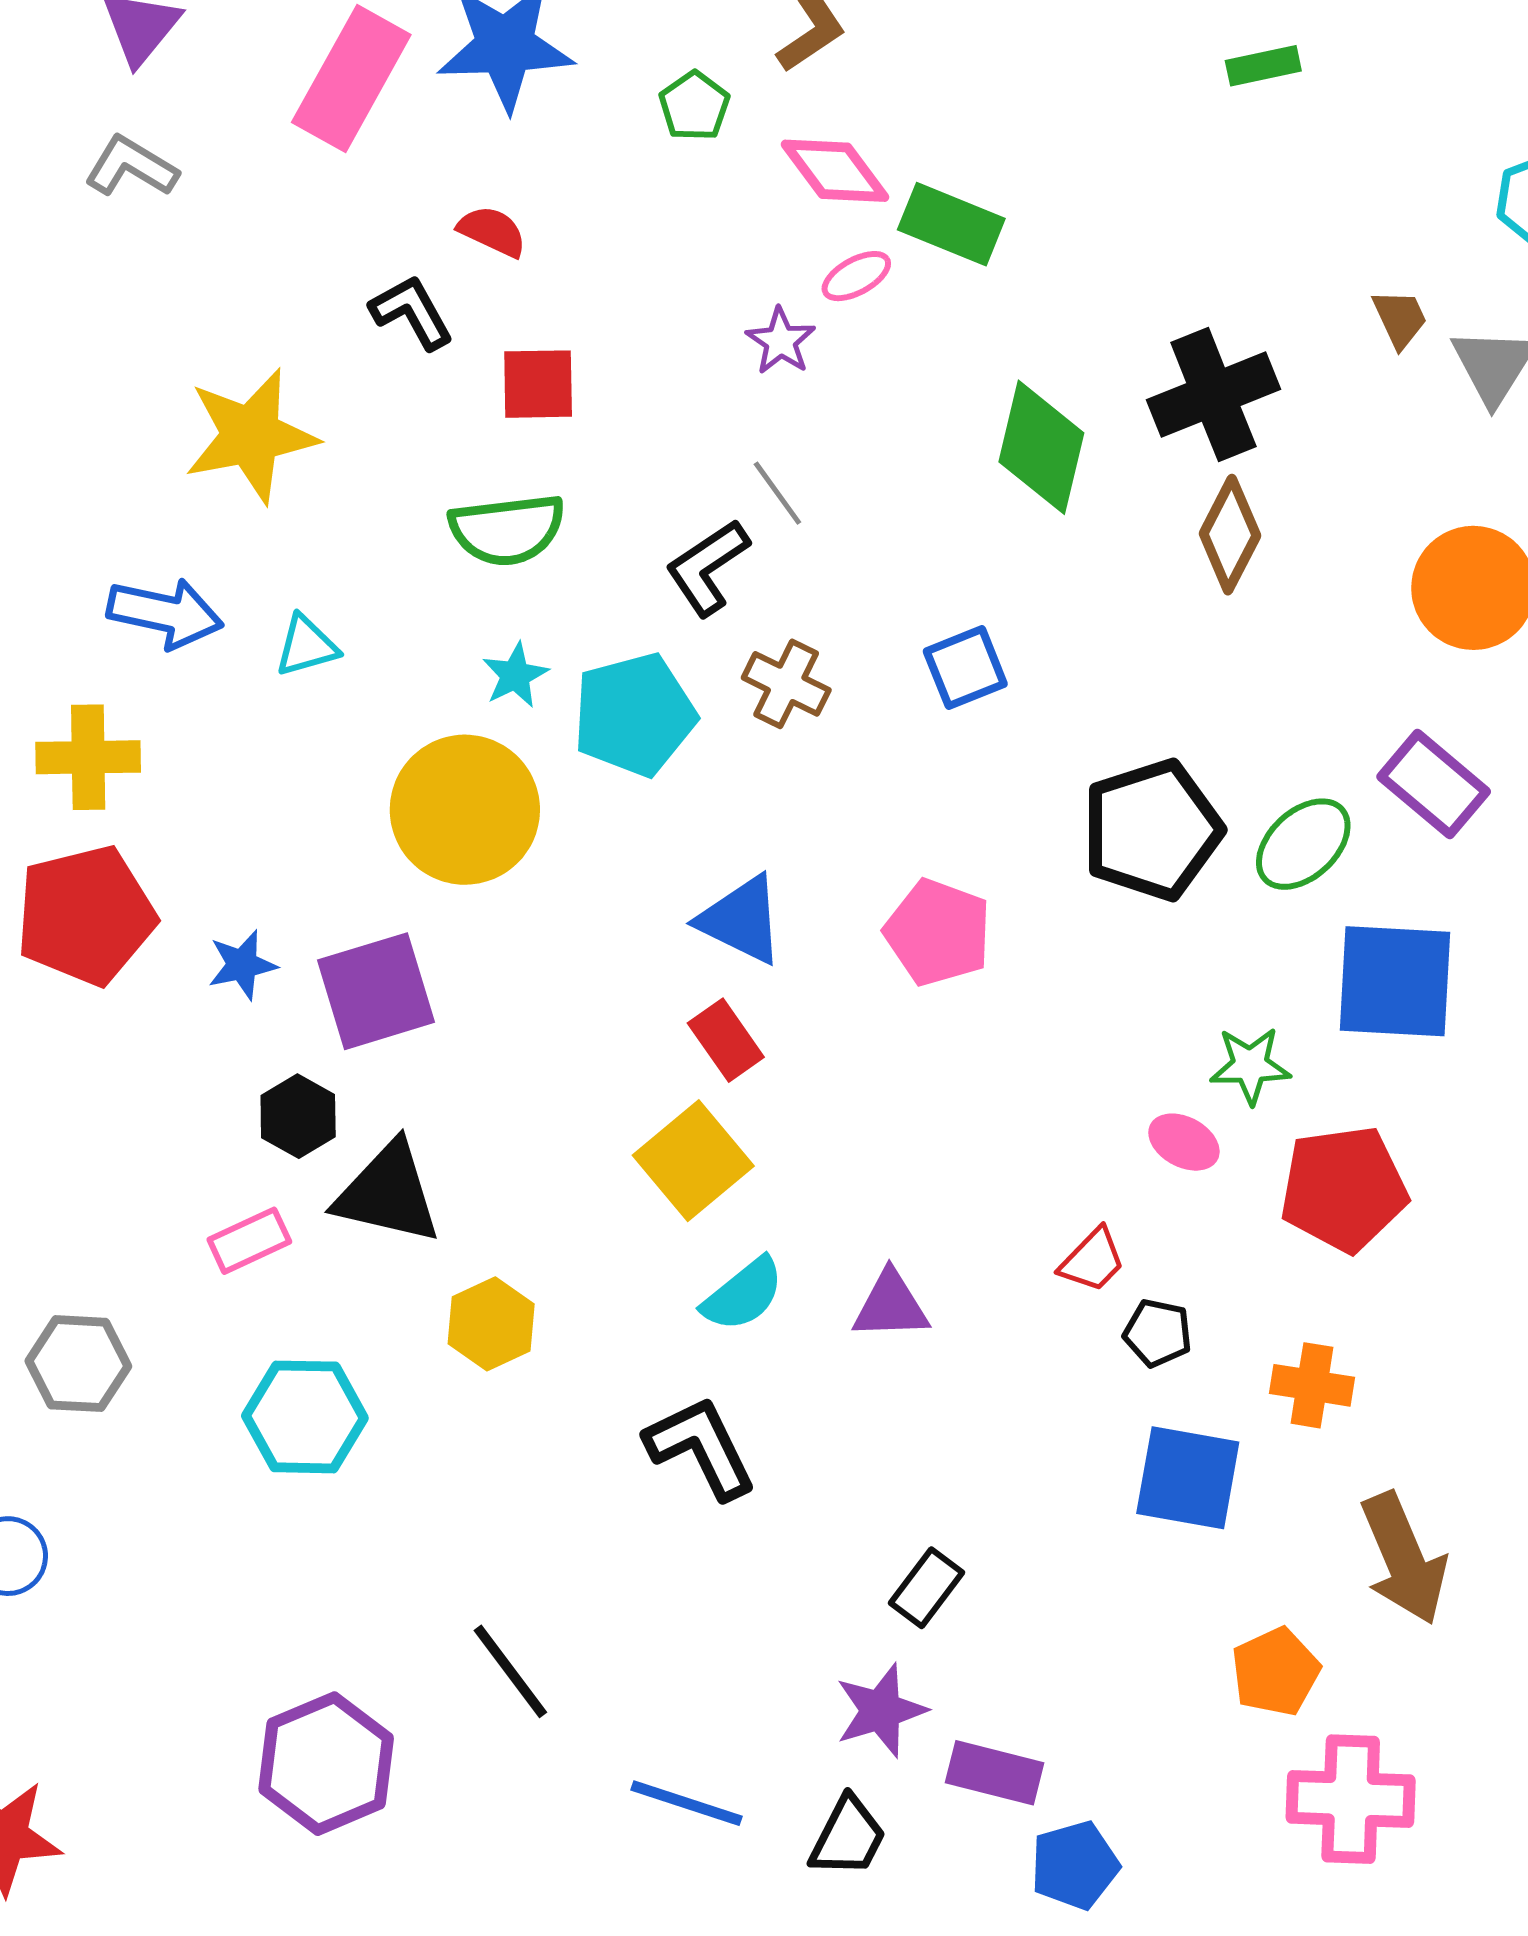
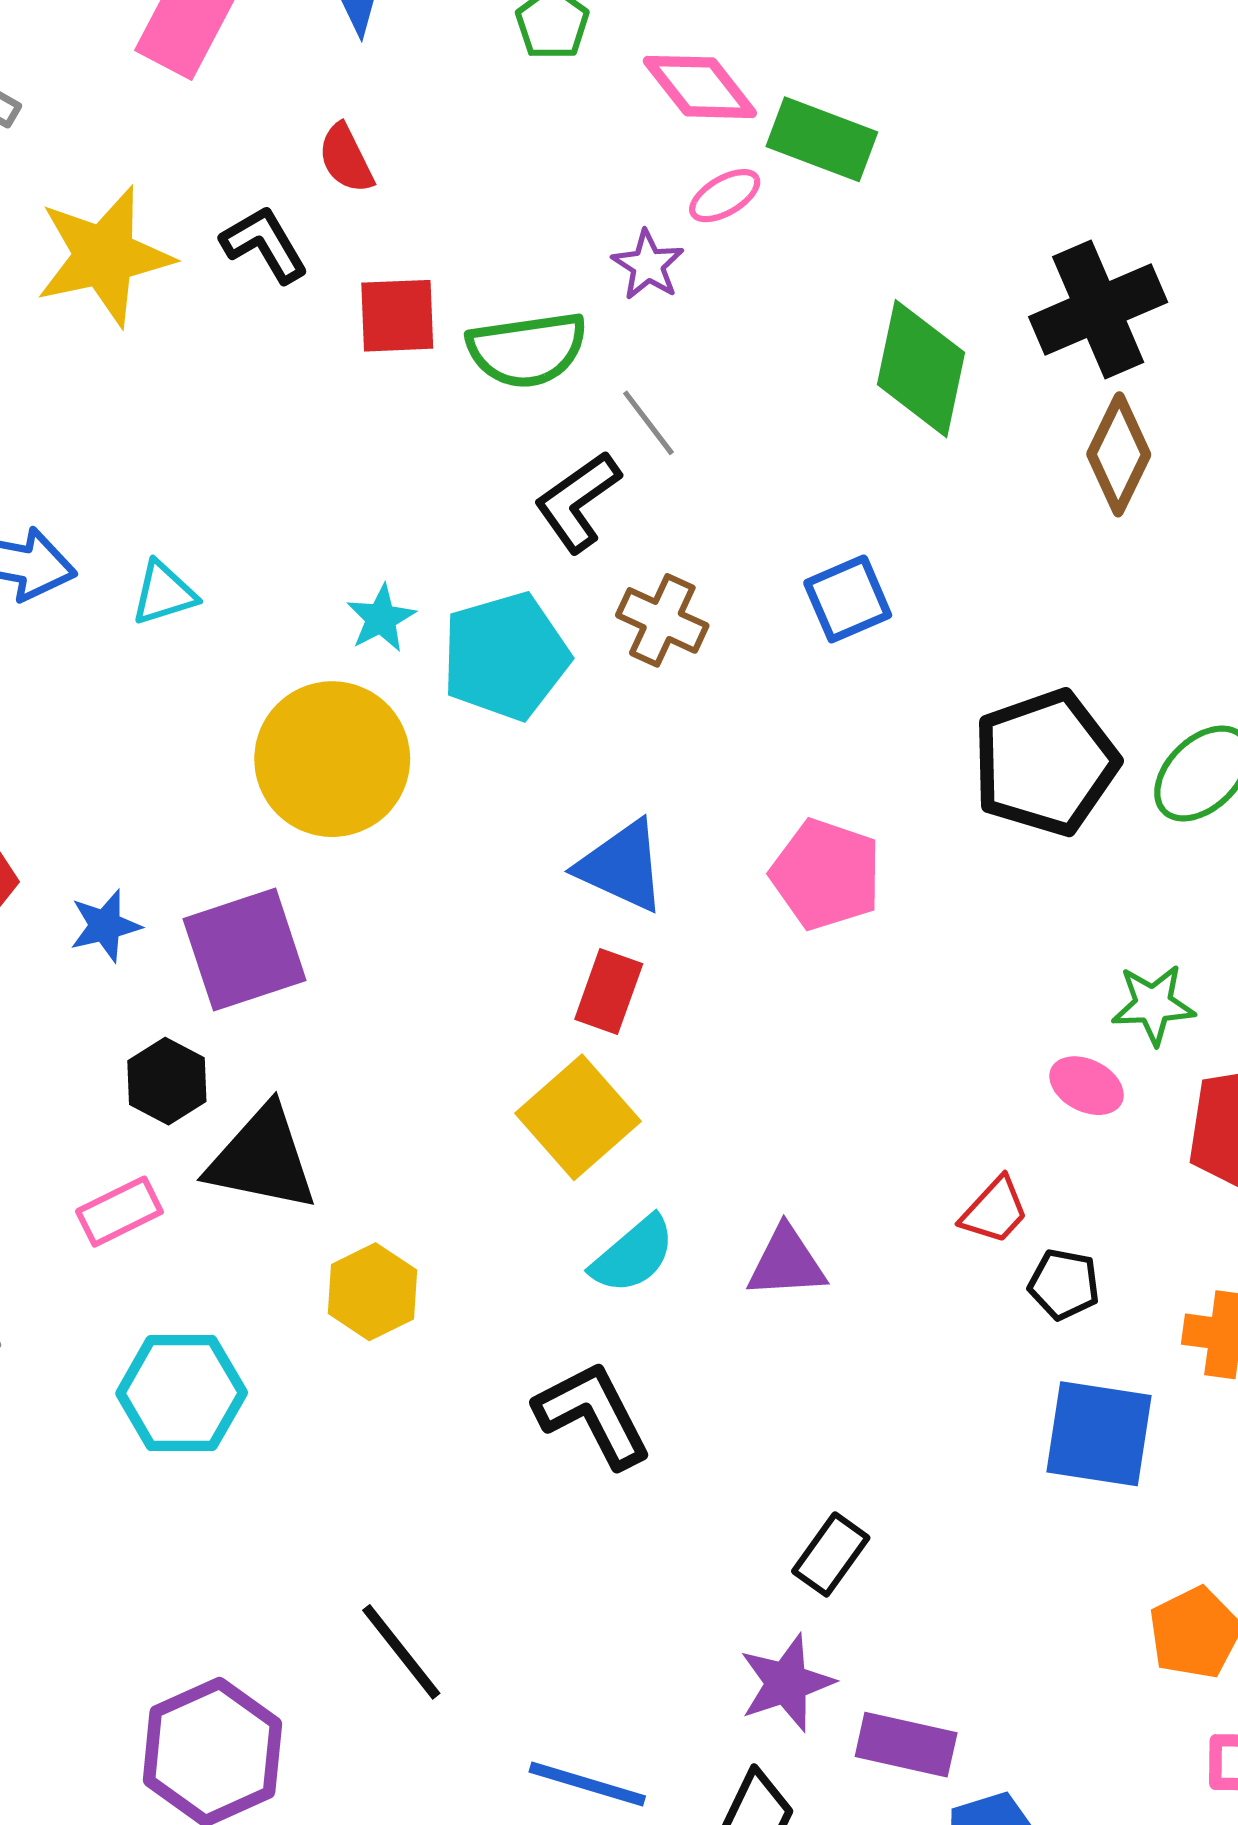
red semicircle: (492, 231) -> (346, 158), turned -140
yellow star: (251, 436) -> (104, 256), moved
green semicircle: (507, 530) -> (527, 350), moved
red rectangle: (726, 1040) -> (609, 991), turned 56

